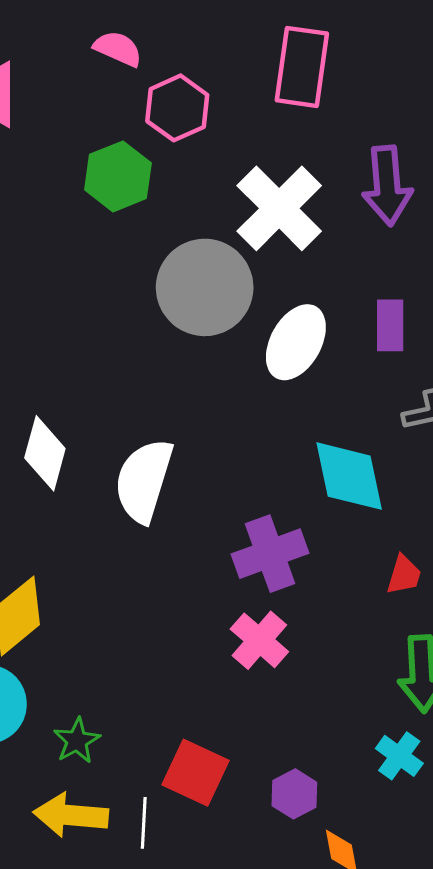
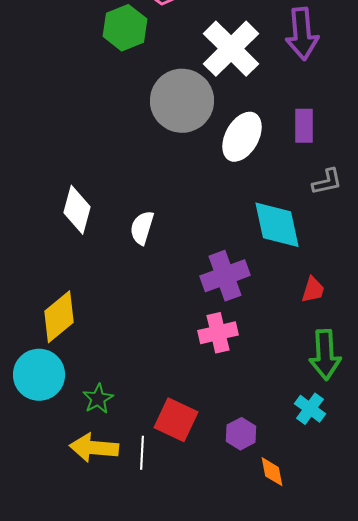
white semicircle: (144, 481) -> (142, 228), size x0.6
pink cross: (259, 640) -> (218, 333), turned 36

